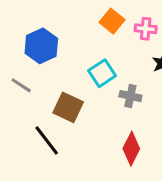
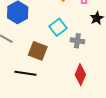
black line: (47, 140) -> (25, 73), turned -40

